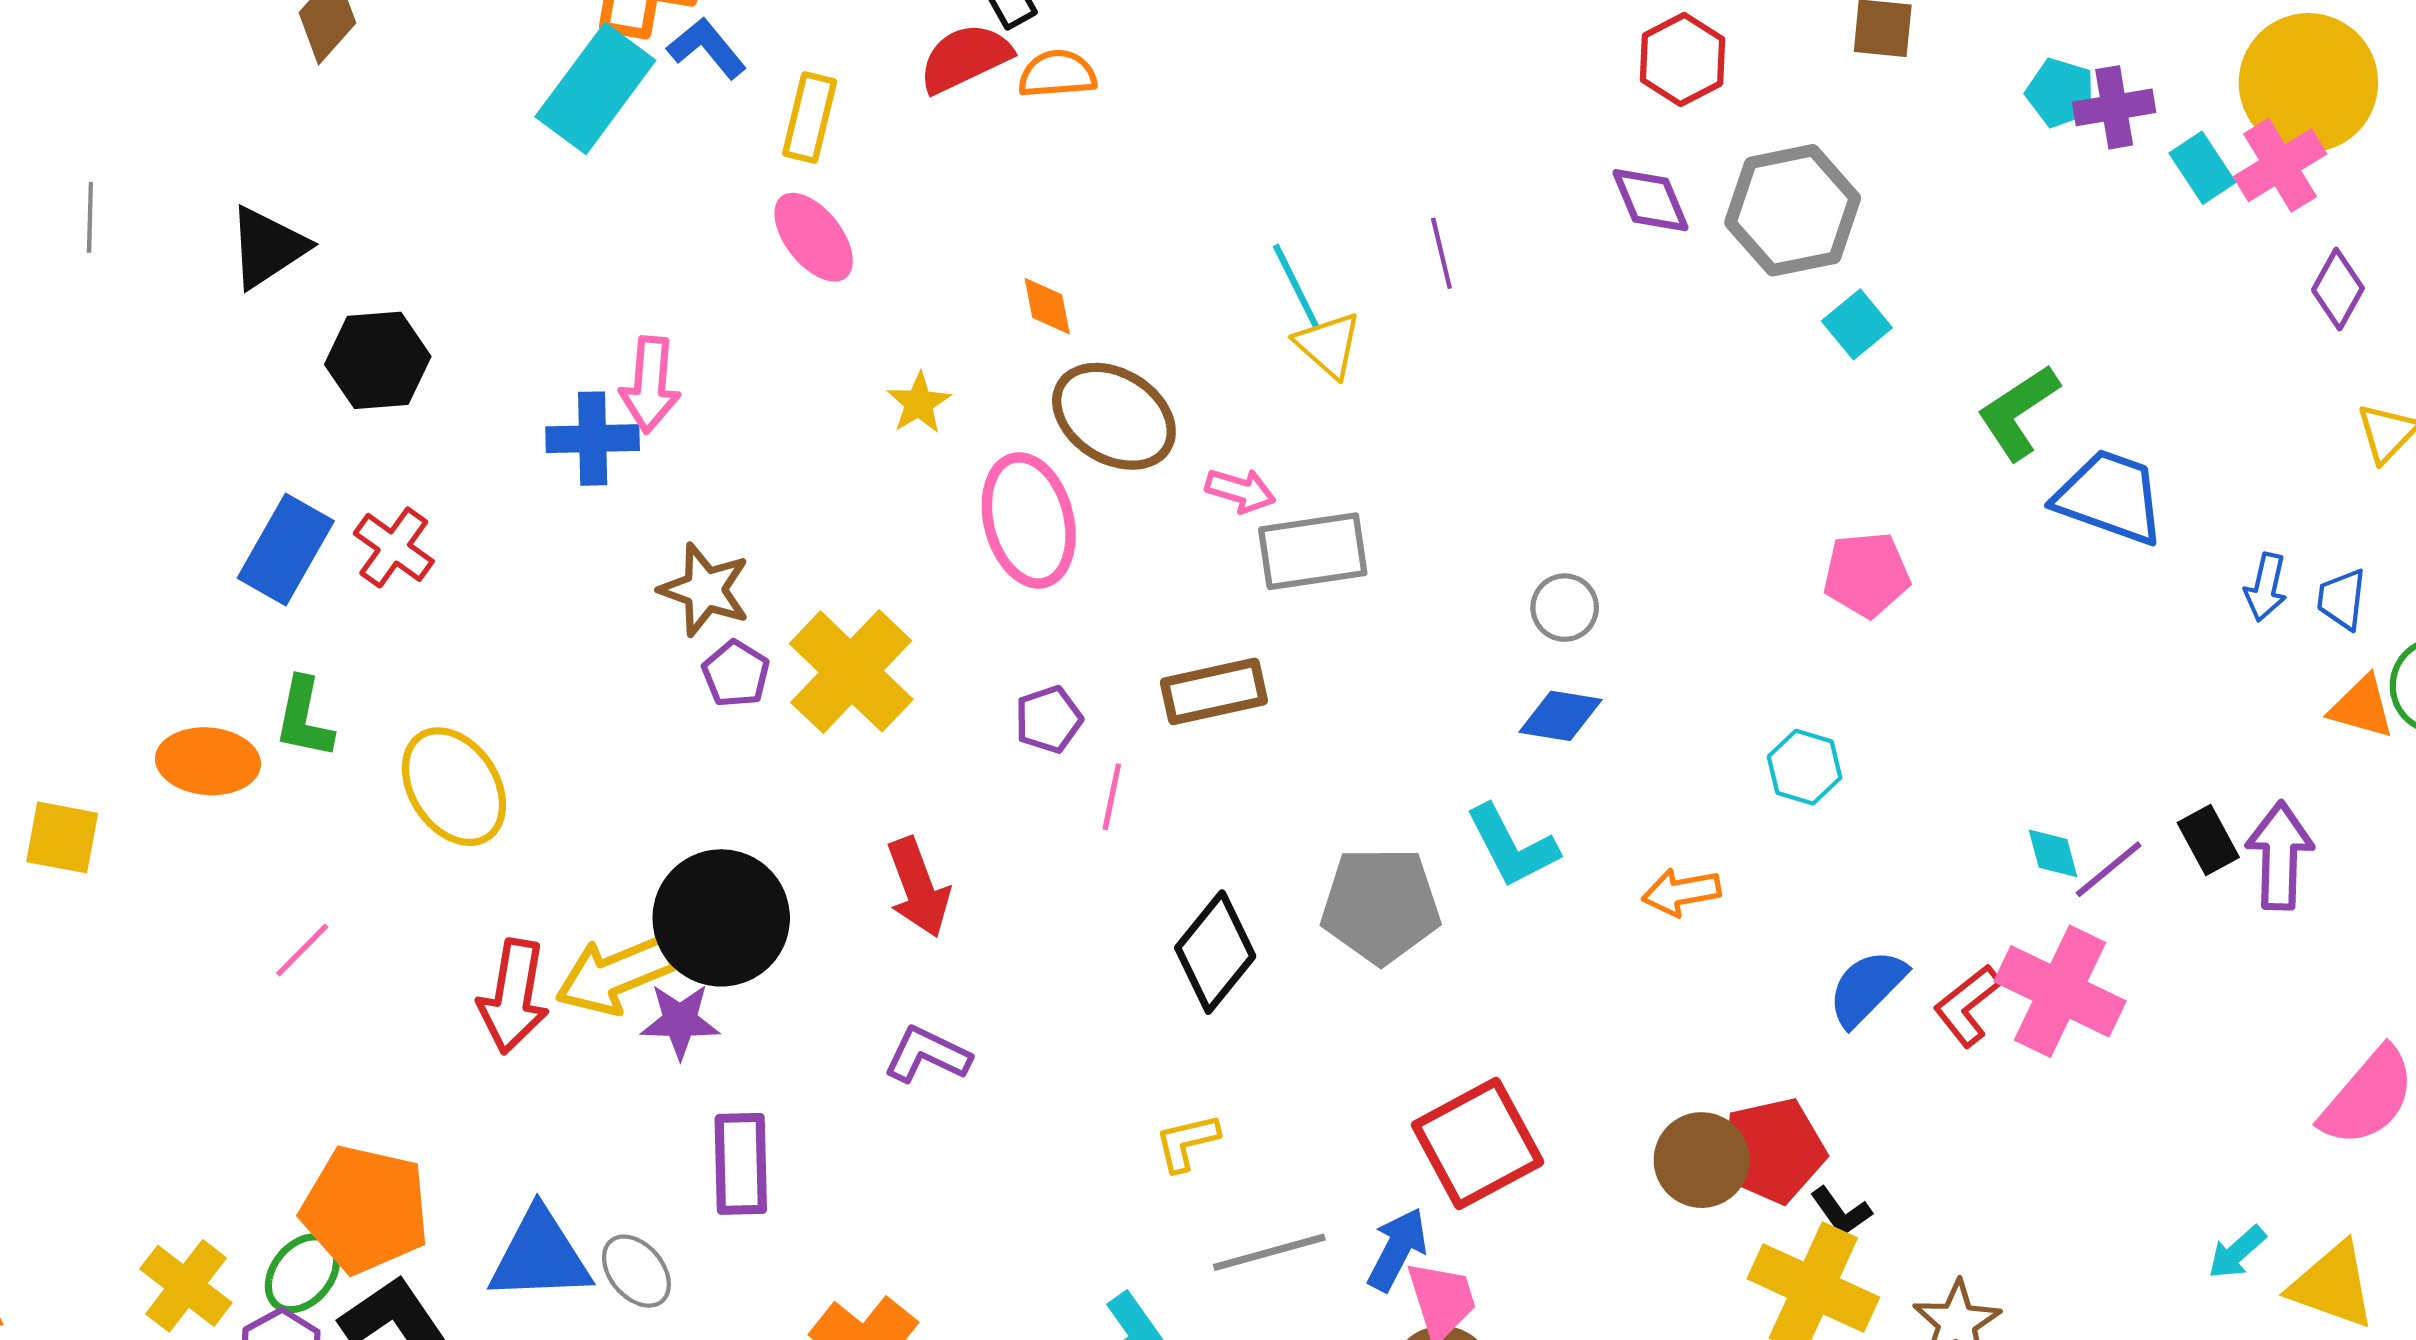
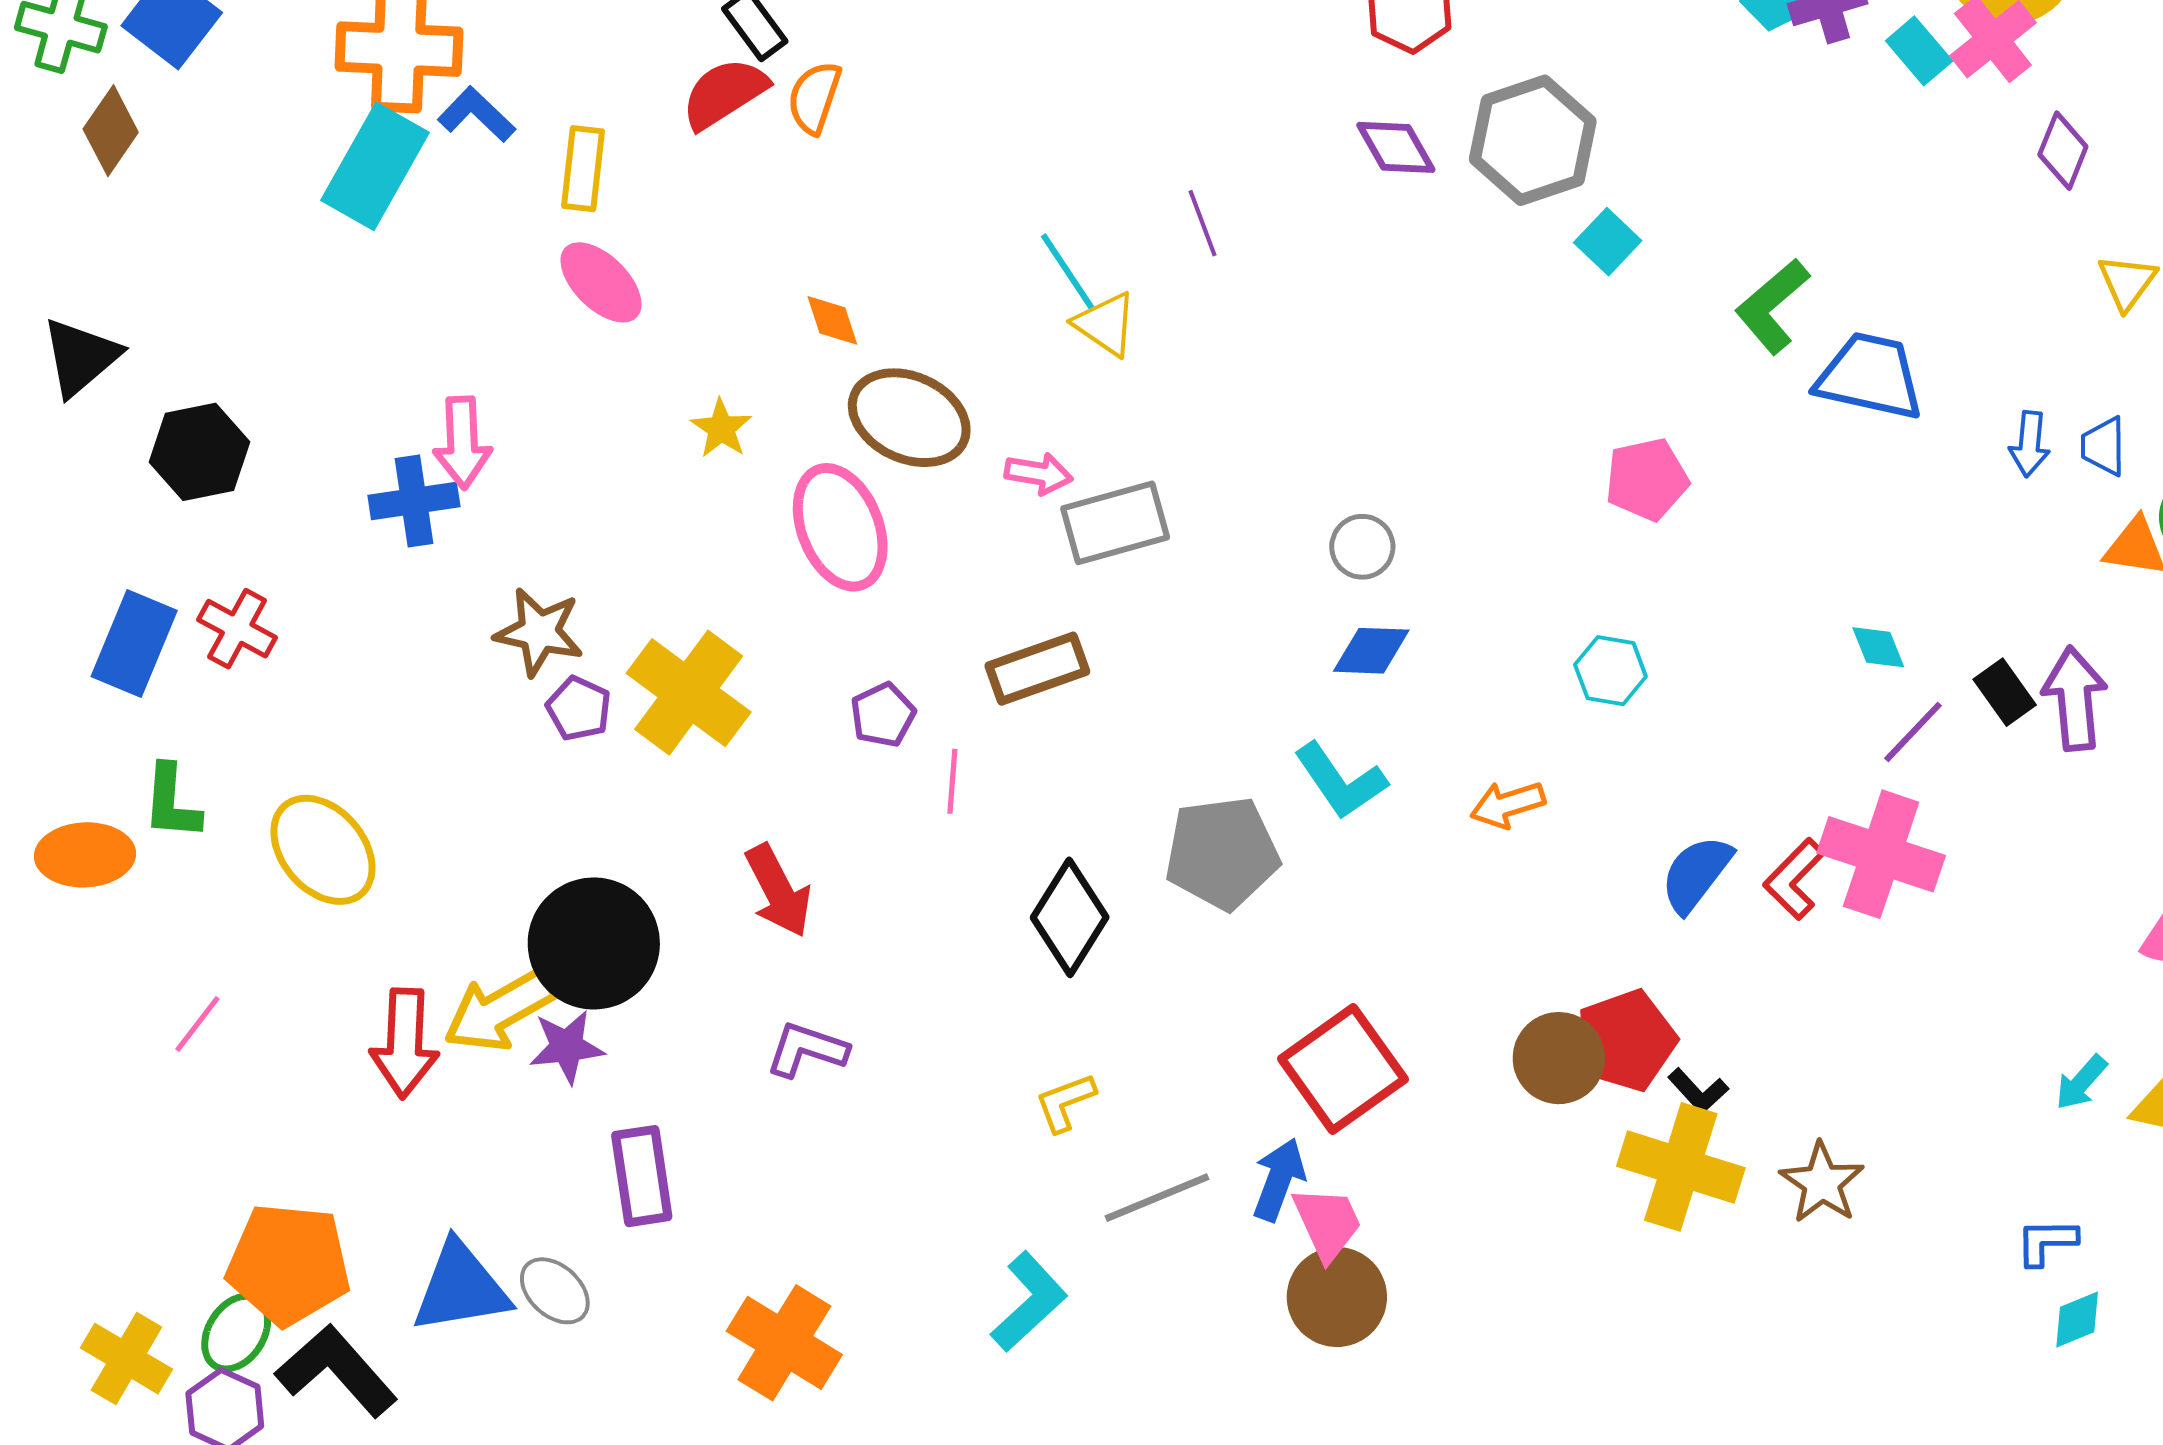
orange semicircle: (1057, 74) -> (814, 98), turned -60
cyan diamond: (2053, 853) -> (1878, 647), moved

